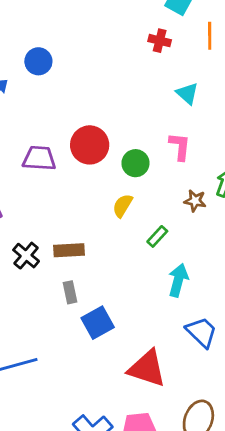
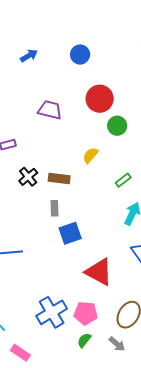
blue circle: (38, 61) -> (80, 55), moved
red circle: (90, 145) -> (100, 99), moved
yellow semicircle: (122, 206) -> (90, 155), moved

